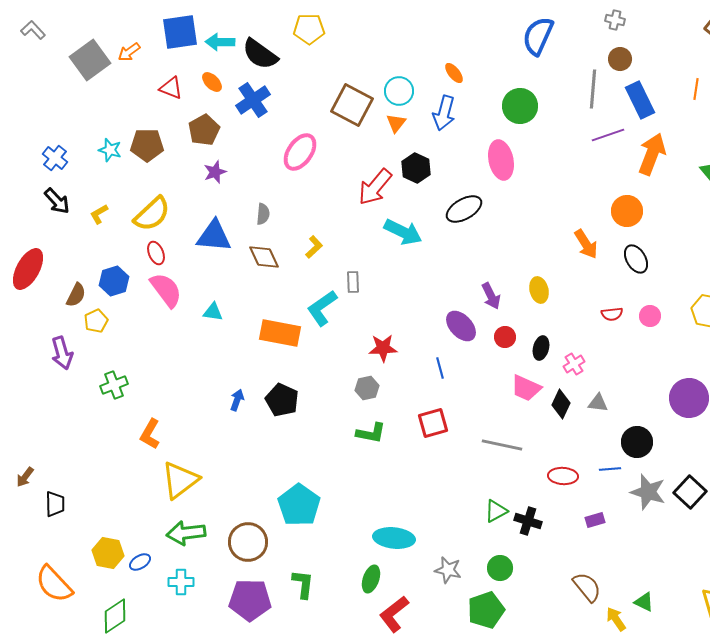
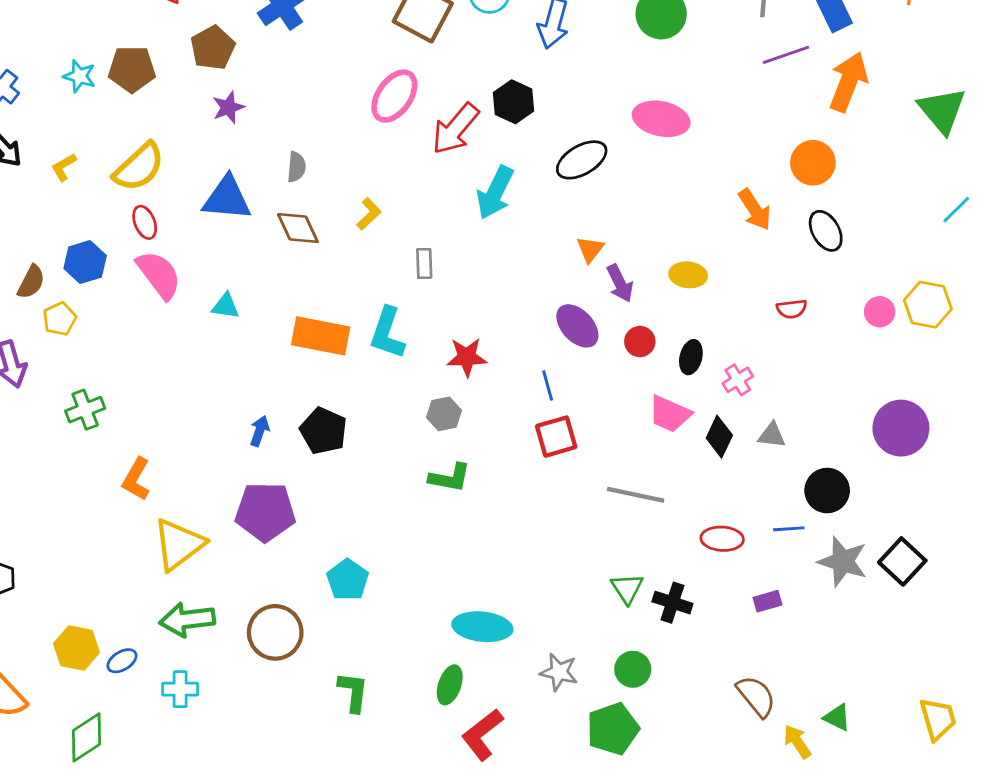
orange triangle: (396, 123) -> (590, 249), moved
pink ellipse: (300, 152) -> (394, 96), moved
pink ellipse: (501, 160) -> (661, 119), moved, turned -66
cyan arrow: (403, 232) -> (495, 193), turned 90
yellow ellipse: (539, 290) -> (688, 275), turned -70
cyan L-shape: (322, 308) -> (387, 333), moved, turned -36
pink circle: (650, 316) -> (880, 312), moved
red square: (433, 423) -> (556, 437), moved
cyan pentagon: (299, 505) -> (348, 580), size x0.7
green triangle: (496, 511) -> (627, 588), turned -35
purple pentagon: (250, 600) -> (265, 512), moved

